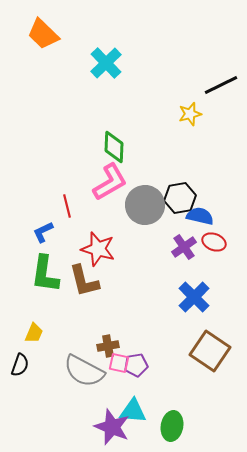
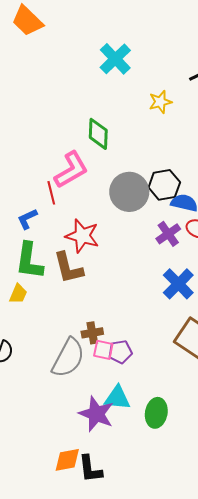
cyan cross: (106, 63) -> (115, 59), moved
yellow star: (190, 114) -> (160, 102), moved
pink L-shape: (110, 182) -> (71, 170), moved
yellow trapezoid: (34, 333) -> (18, 294), moved
gray semicircle: (84, 371) -> (68, 358), turned -90

